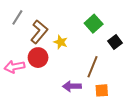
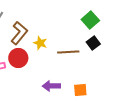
green square: (94, 24) -> (90, 20), moved
brown line: (92, 67) -> (68, 52), moved, turned 65

